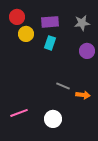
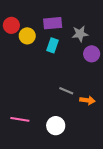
red circle: (17, 17) -> (11, 25), moved
gray star: (82, 23) -> (80, 34), moved
pink line: (19, 113) -> (20, 119), turned 30

